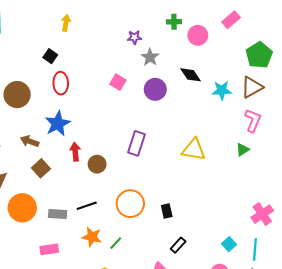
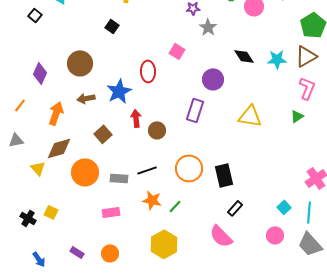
black diamond: (191, 75) -> (244, 56), moved
red ellipse: (61, 83) -> (148, 71), moved
purple circle: (155, 89) -> (213, 79), moved
brown arrow: (30, 141) -> (86, 98), moved, turned -30
black rectangle: (167, 211) -> (224, 175), size x1.6

